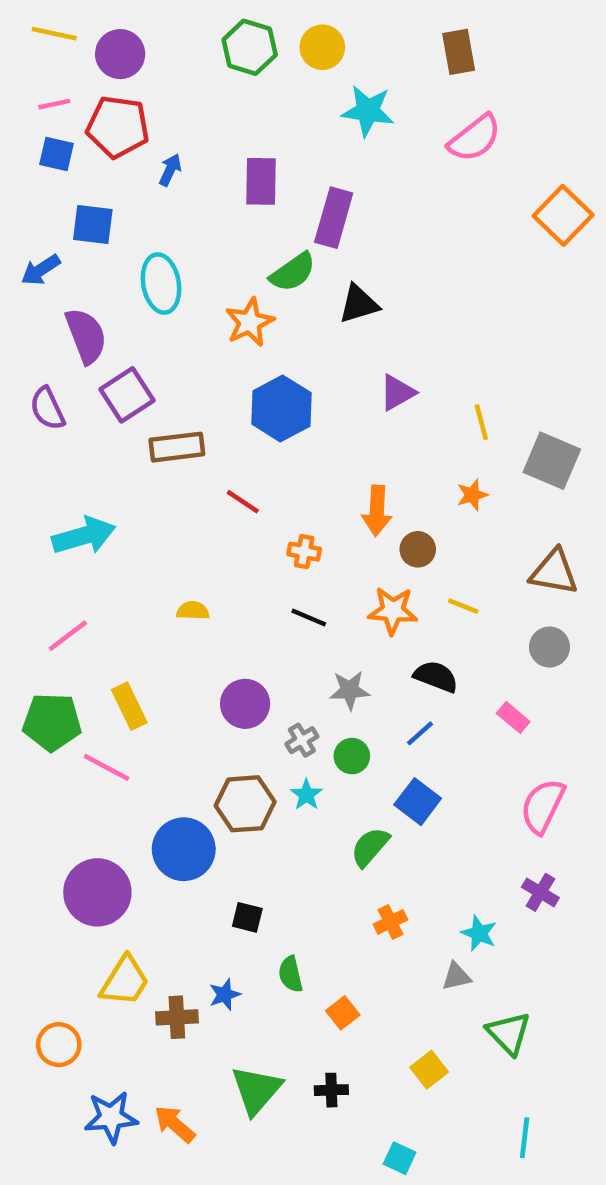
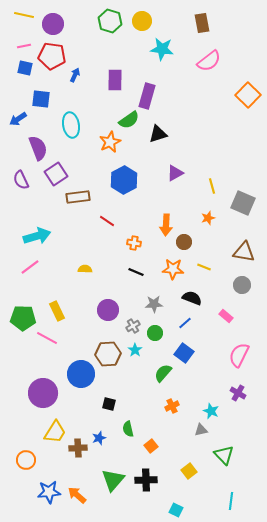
pink line: (68, 636) -> (30, 267), moved
black cross: (331, 1090) -> (146, 480), size x1.5

